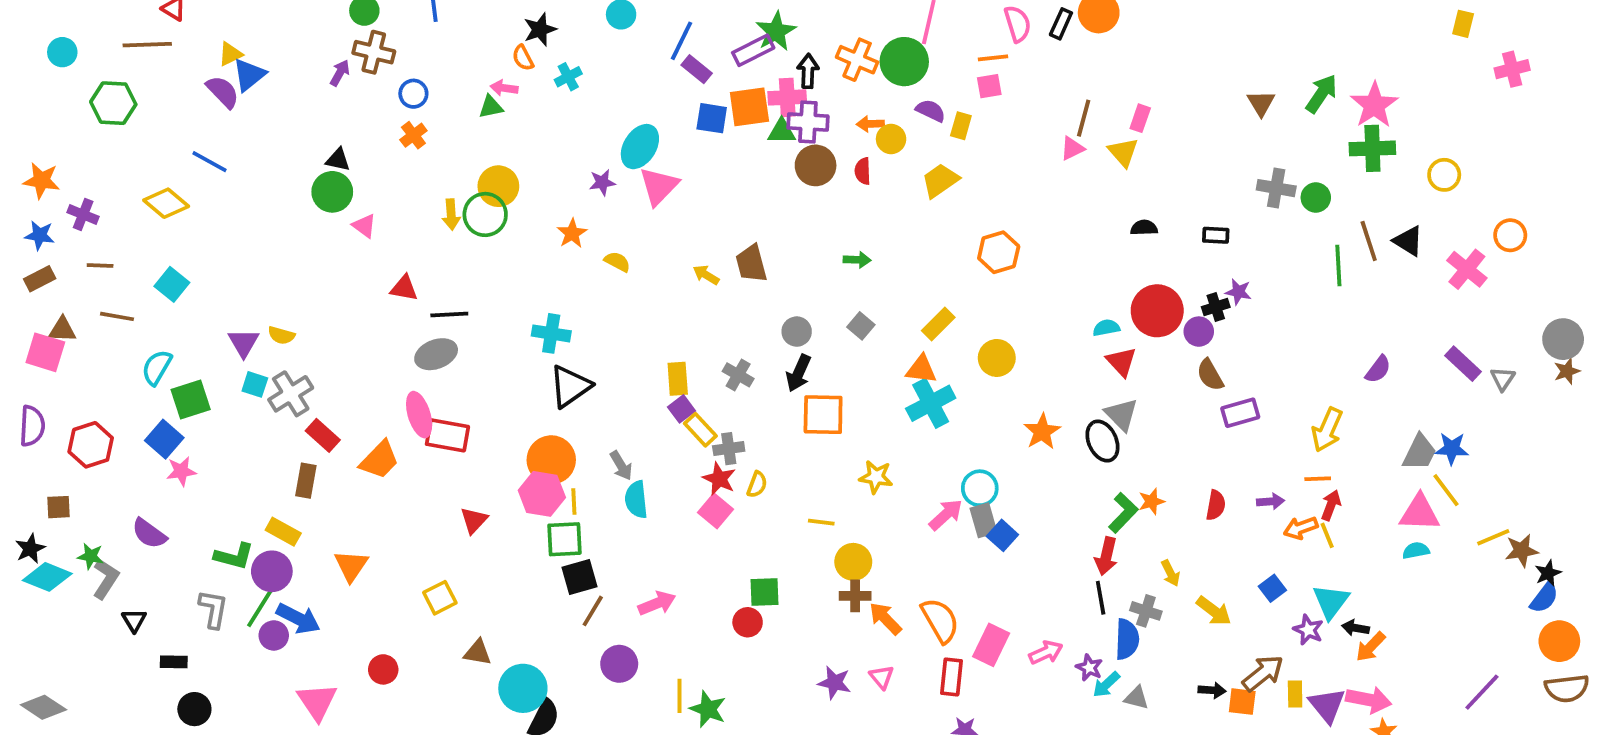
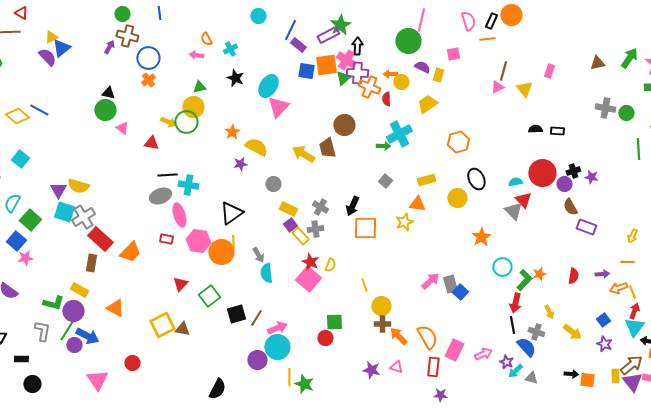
black star: (540, 29) -> (235, 78), moved, turned -30
orange line: (993, 58) -> (487, 39), moved
orange cross: (857, 60) -> (369, 87), moved
blue circle: (413, 94) -> (148, 58), size x1.5
pink cross: (787, 97) -> (346, 60), turned 36
brown triangle: (1261, 103) -> (597, 63), turned 49
green triangle: (491, 107) -> (199, 87), moved
pink rectangle: (1140, 118) -> (549, 71), moved
green triangle: (782, 131) -> (343, 78), turned -42
blue line: (210, 162) -> (39, 110), moved
brown circle: (816, 165) -> (344, 125), moved
purple star: (602, 182) -> (240, 164), moved
yellow arrow: (451, 214) -> (168, 122), turned -63
black rectangle: (1216, 235) -> (557, 131), moved
yellow semicircle: (617, 262) -> (256, 147), size x1.6
yellow arrow: (706, 275) -> (303, 154), size x1.6
red triangle: (404, 288) -> (151, 143), moved
purple star: (1238, 292) -> (591, 177), moved
yellow rectangle: (938, 324) -> (426, 180), turned 30
gray circle: (797, 332) -> (273, 184), moved
cyan cross: (551, 333) -> (188, 185), moved
yellow semicircle: (281, 335) -> (78, 186), size x1.5
yellow rectangle: (678, 379) -> (288, 209), turned -60
cyan square: (255, 384) -> (64, 212), size x1.5
green square: (191, 399) -> (30, 220), turned -30
cyan cross: (931, 403) -> (399, 134), moved
purple rectangle: (1240, 413) -> (586, 227), turned 36
pink ellipse: (419, 415) -> (179, 215), moved
gray triangle: (1121, 415) -> (513, 211), moved
yellow arrow: (1327, 430) -> (632, 236), size x0.6
red rectangle: (323, 435) -> (100, 239), size x1.4
red rectangle: (447, 435) -> (166, 239), size x0.6
black ellipse: (1102, 441) -> (476, 179), moved
gray cross: (729, 449) -> (315, 229), moved
yellow star: (876, 477) -> (404, 222), moved, turned -30
cyan circle: (980, 488) -> (502, 267), moved
pink hexagon: (542, 494) -> (198, 241), moved
yellow line: (574, 501) -> (233, 242), moved
red arrow: (1331, 505) -> (634, 311), moved
pink square: (715, 511) -> (308, 279), size x1.4
yellow line: (821, 522) -> (364, 285), turned 64
green square: (564, 539) -> (209, 296), moved, turned -35
orange triangle: (351, 566) -> (115, 308), turned -36
yellow square: (440, 598) -> (162, 325), size x1.4
brown line: (593, 611) -> (256, 318), moved
purple star: (1308, 630) -> (604, 344), moved
blue semicircle: (1127, 639) -> (526, 347), turned -45
brown triangle: (478, 652) -> (182, 329), moved
brown arrow: (1263, 673) -> (631, 365), moved
pink triangle: (882, 677) -> (396, 367), turned -32
cyan circle: (523, 688) -> (277, 347), moved

